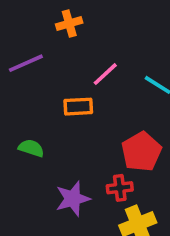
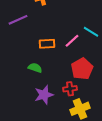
pink line: (105, 74) -> (72, 41), moved
green semicircle: (31, 148) -> (35, 68), moved

